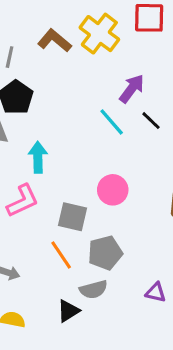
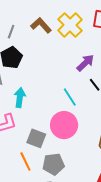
cyan line: (112, 122) -> (70, 97), moved
pink circle: (113, 190) -> (64, 125), size x1.4

